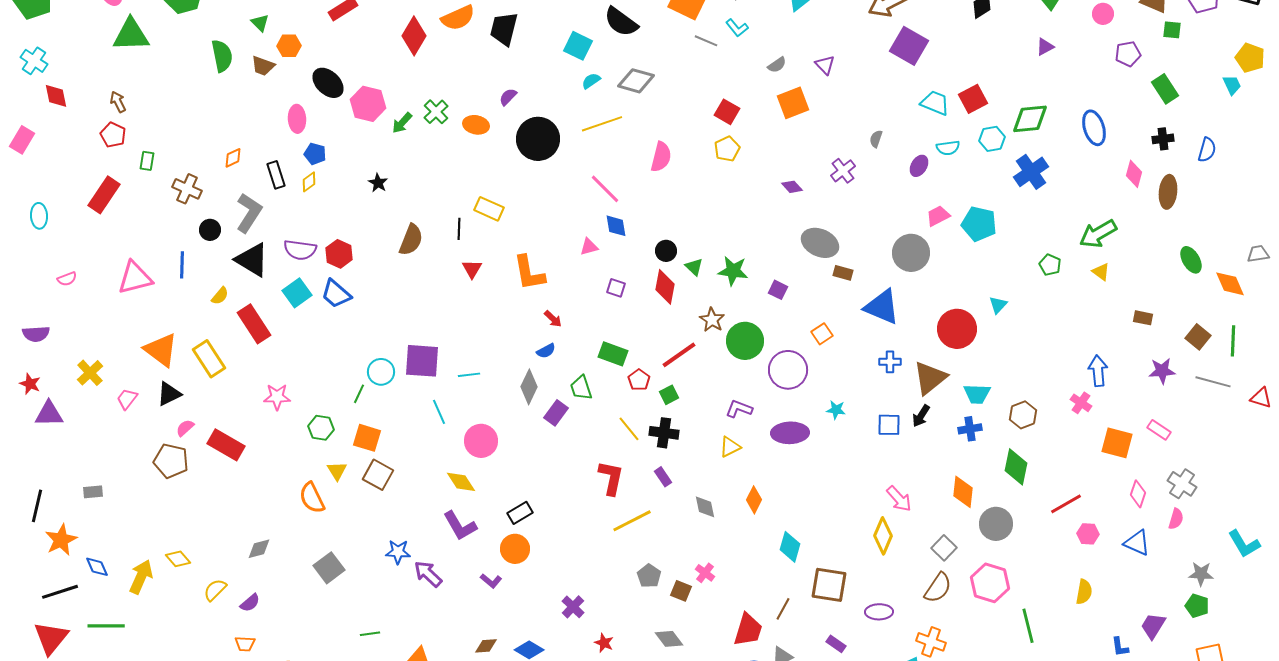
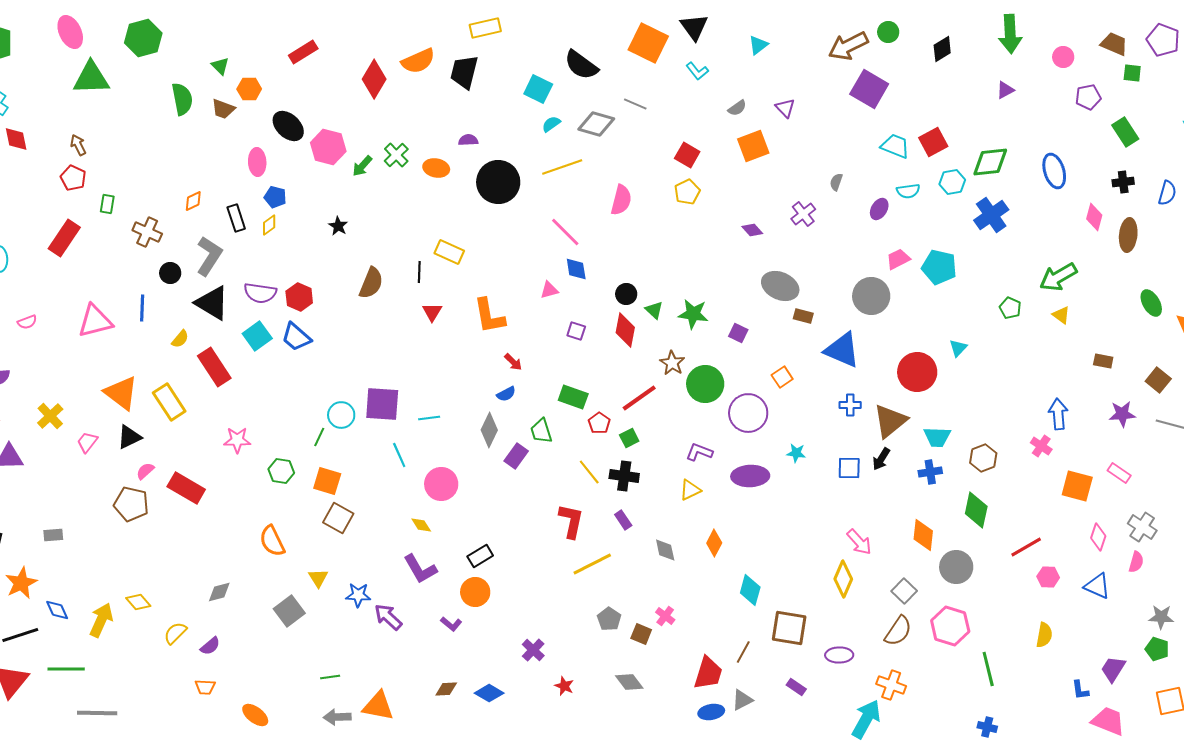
gray line: (706, 41) -> (635, 104), moved
purple semicircle: (508, 97) -> (468, 140), turned 42
yellow triangle: (337, 471) -> (318, 578), moved
yellow diamond: (461, 482) -> (421, 525), size x0.7

